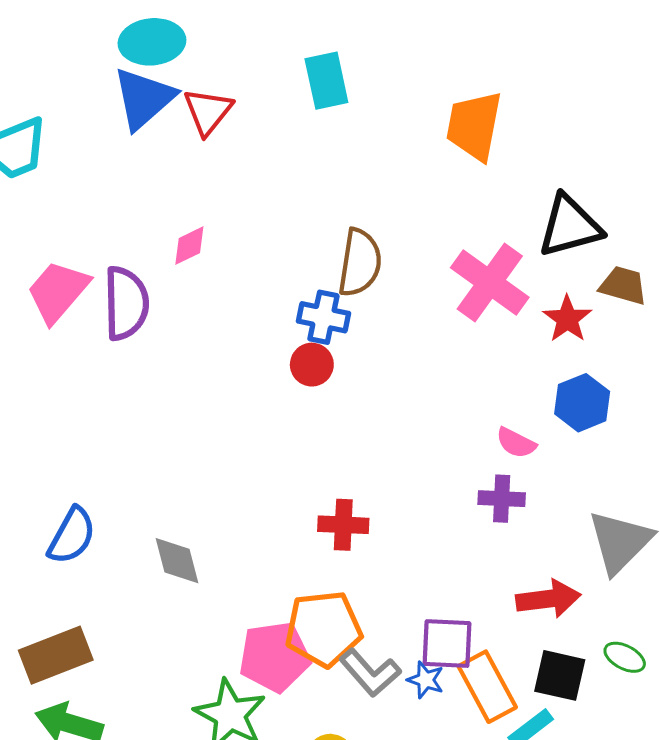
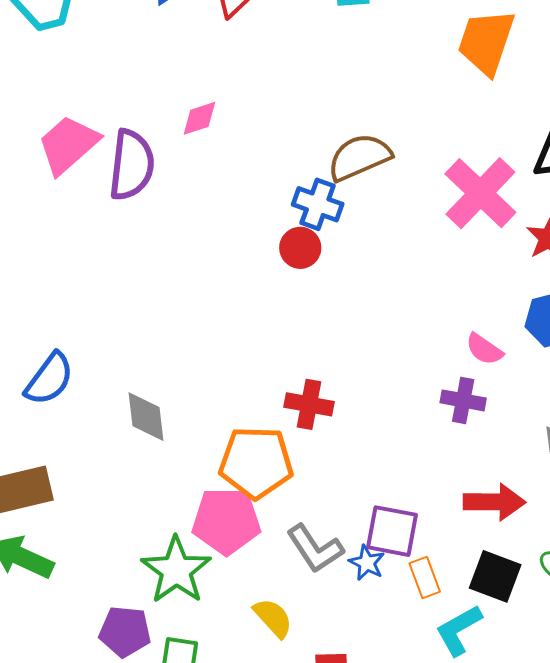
brown semicircle: (360, 263) -> (359, 157), turned -130
orange pentagon: (323, 629) -> (256, 463), moved
orange rectangle: (487, 687) -> (425, 578), size x0.6

